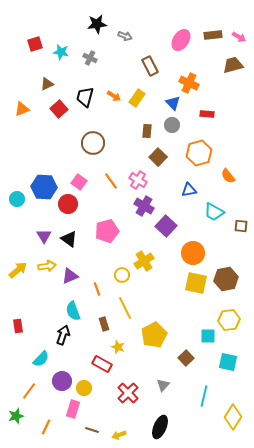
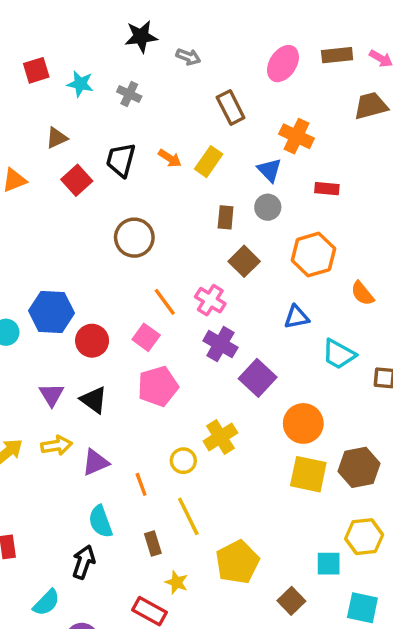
pink square: (79, 182) -> (146, 337), moved

